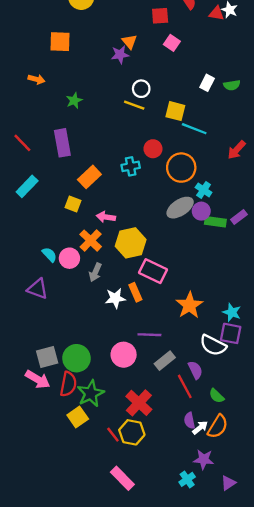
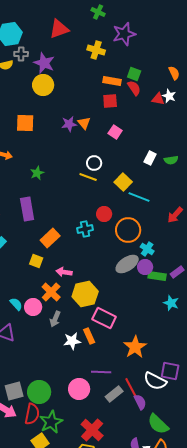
pink square: (172, 43) -> (115, 132), moved
purple star: (120, 55) -> (69, 124), moved
yellow square: (175, 111) -> (123, 182), turned 30
cyan star: (232, 312) -> (171, 303), moved
red line: (185, 386) -> (131, 388), moved
green semicircle: (217, 396) -> (158, 424), size x1.6

